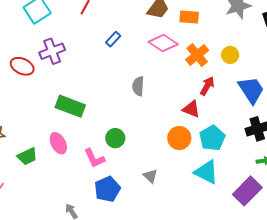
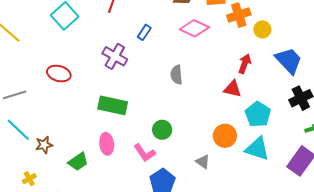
purple cross: (52, 51) -> (115, 56), moved, turned -30
orange cross: (197, 55) -> (239, 15), moved, turned 30
orange circle: (179, 138) -> (225, 136), moved
pink ellipse: (58, 143) -> (107, 144), turned 30

